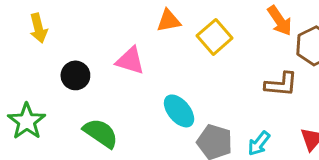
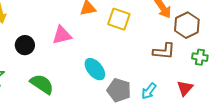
yellow square: (215, 37) -> (119, 19), turned -30
pink triangle: (130, 61) -> (62, 35), turned -30

